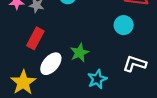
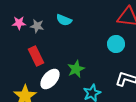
red rectangle: (35, 38) -> (36, 56), turned -54

